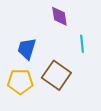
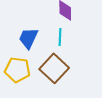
cyan line: (82, 44) -> (60, 37), moved

